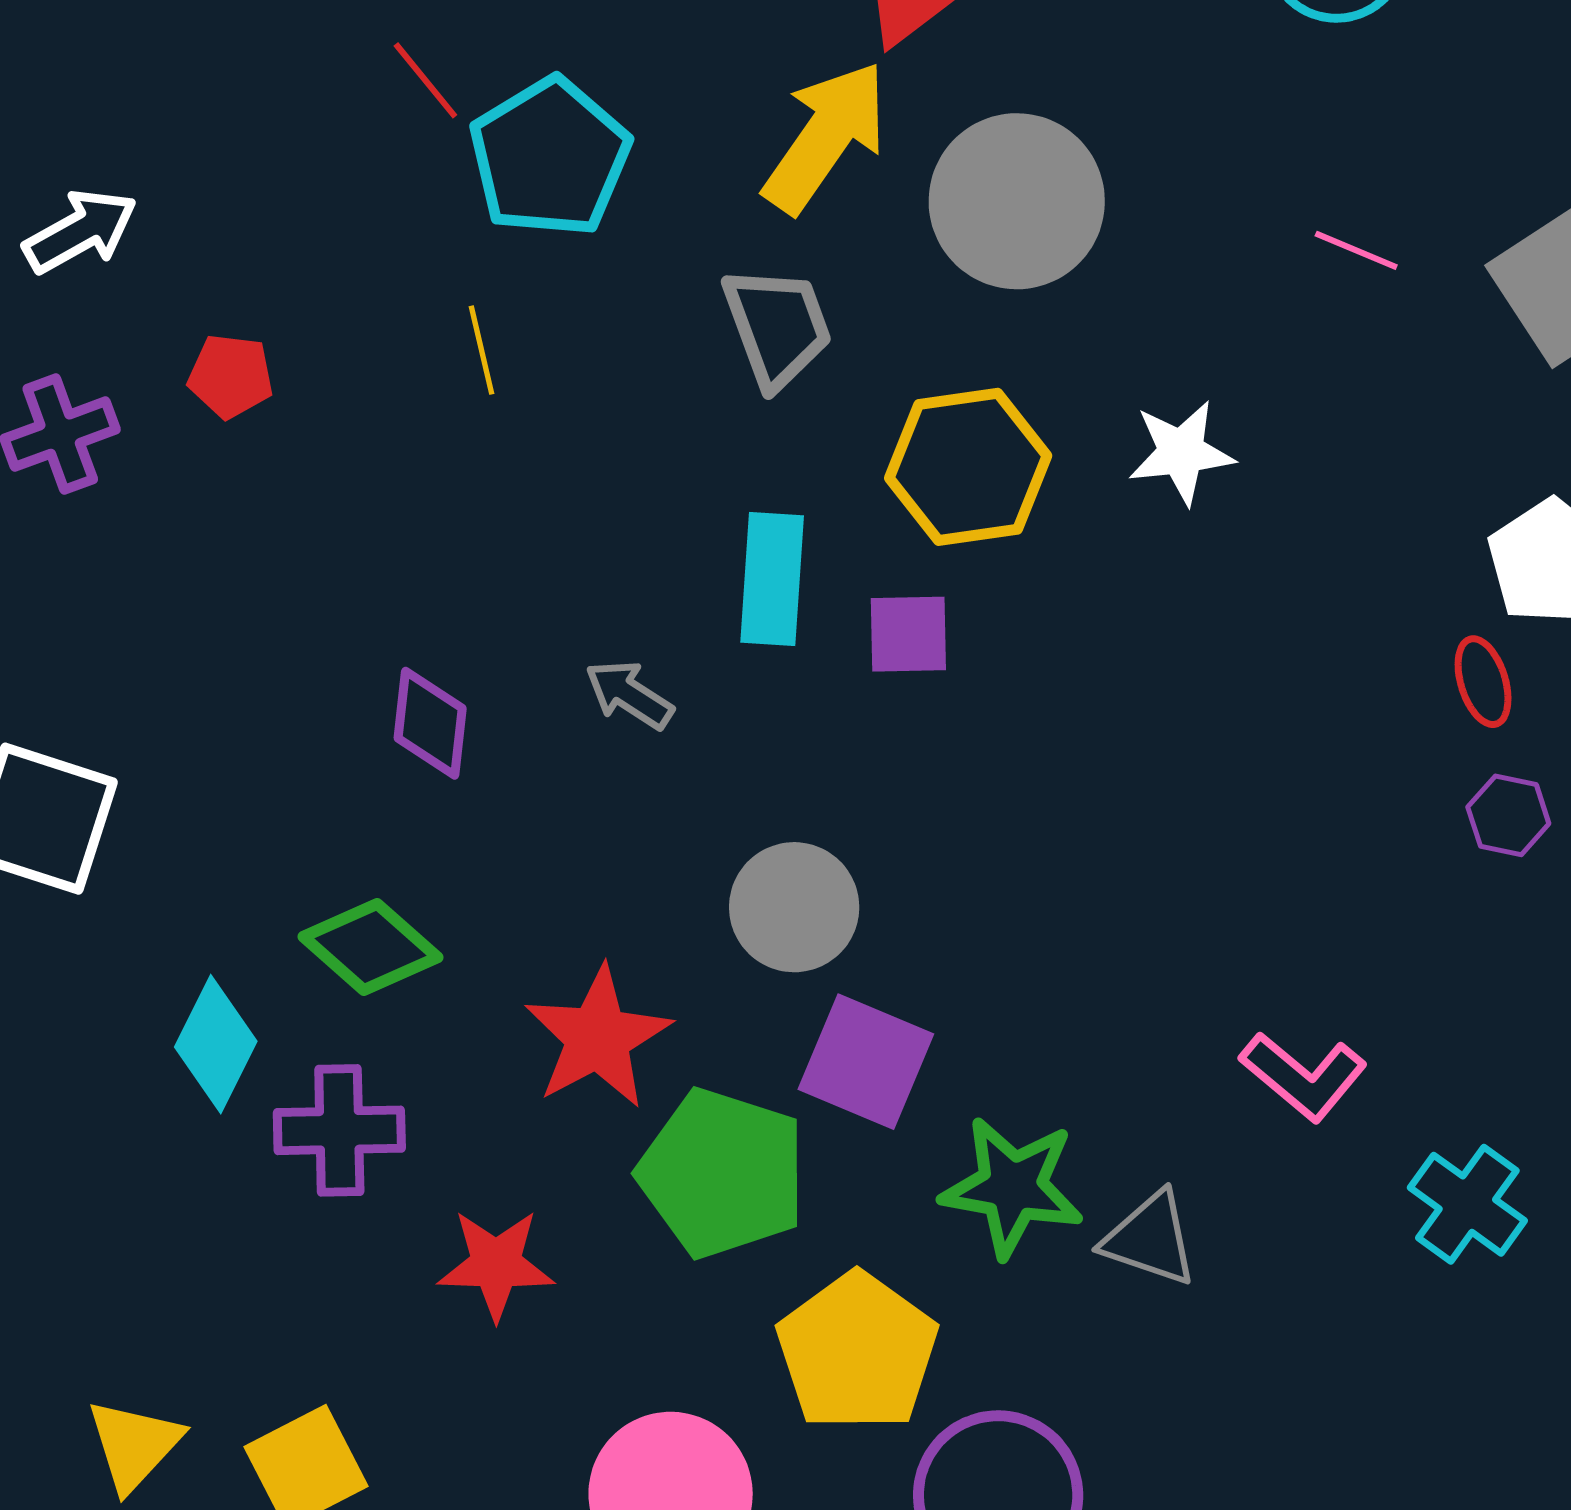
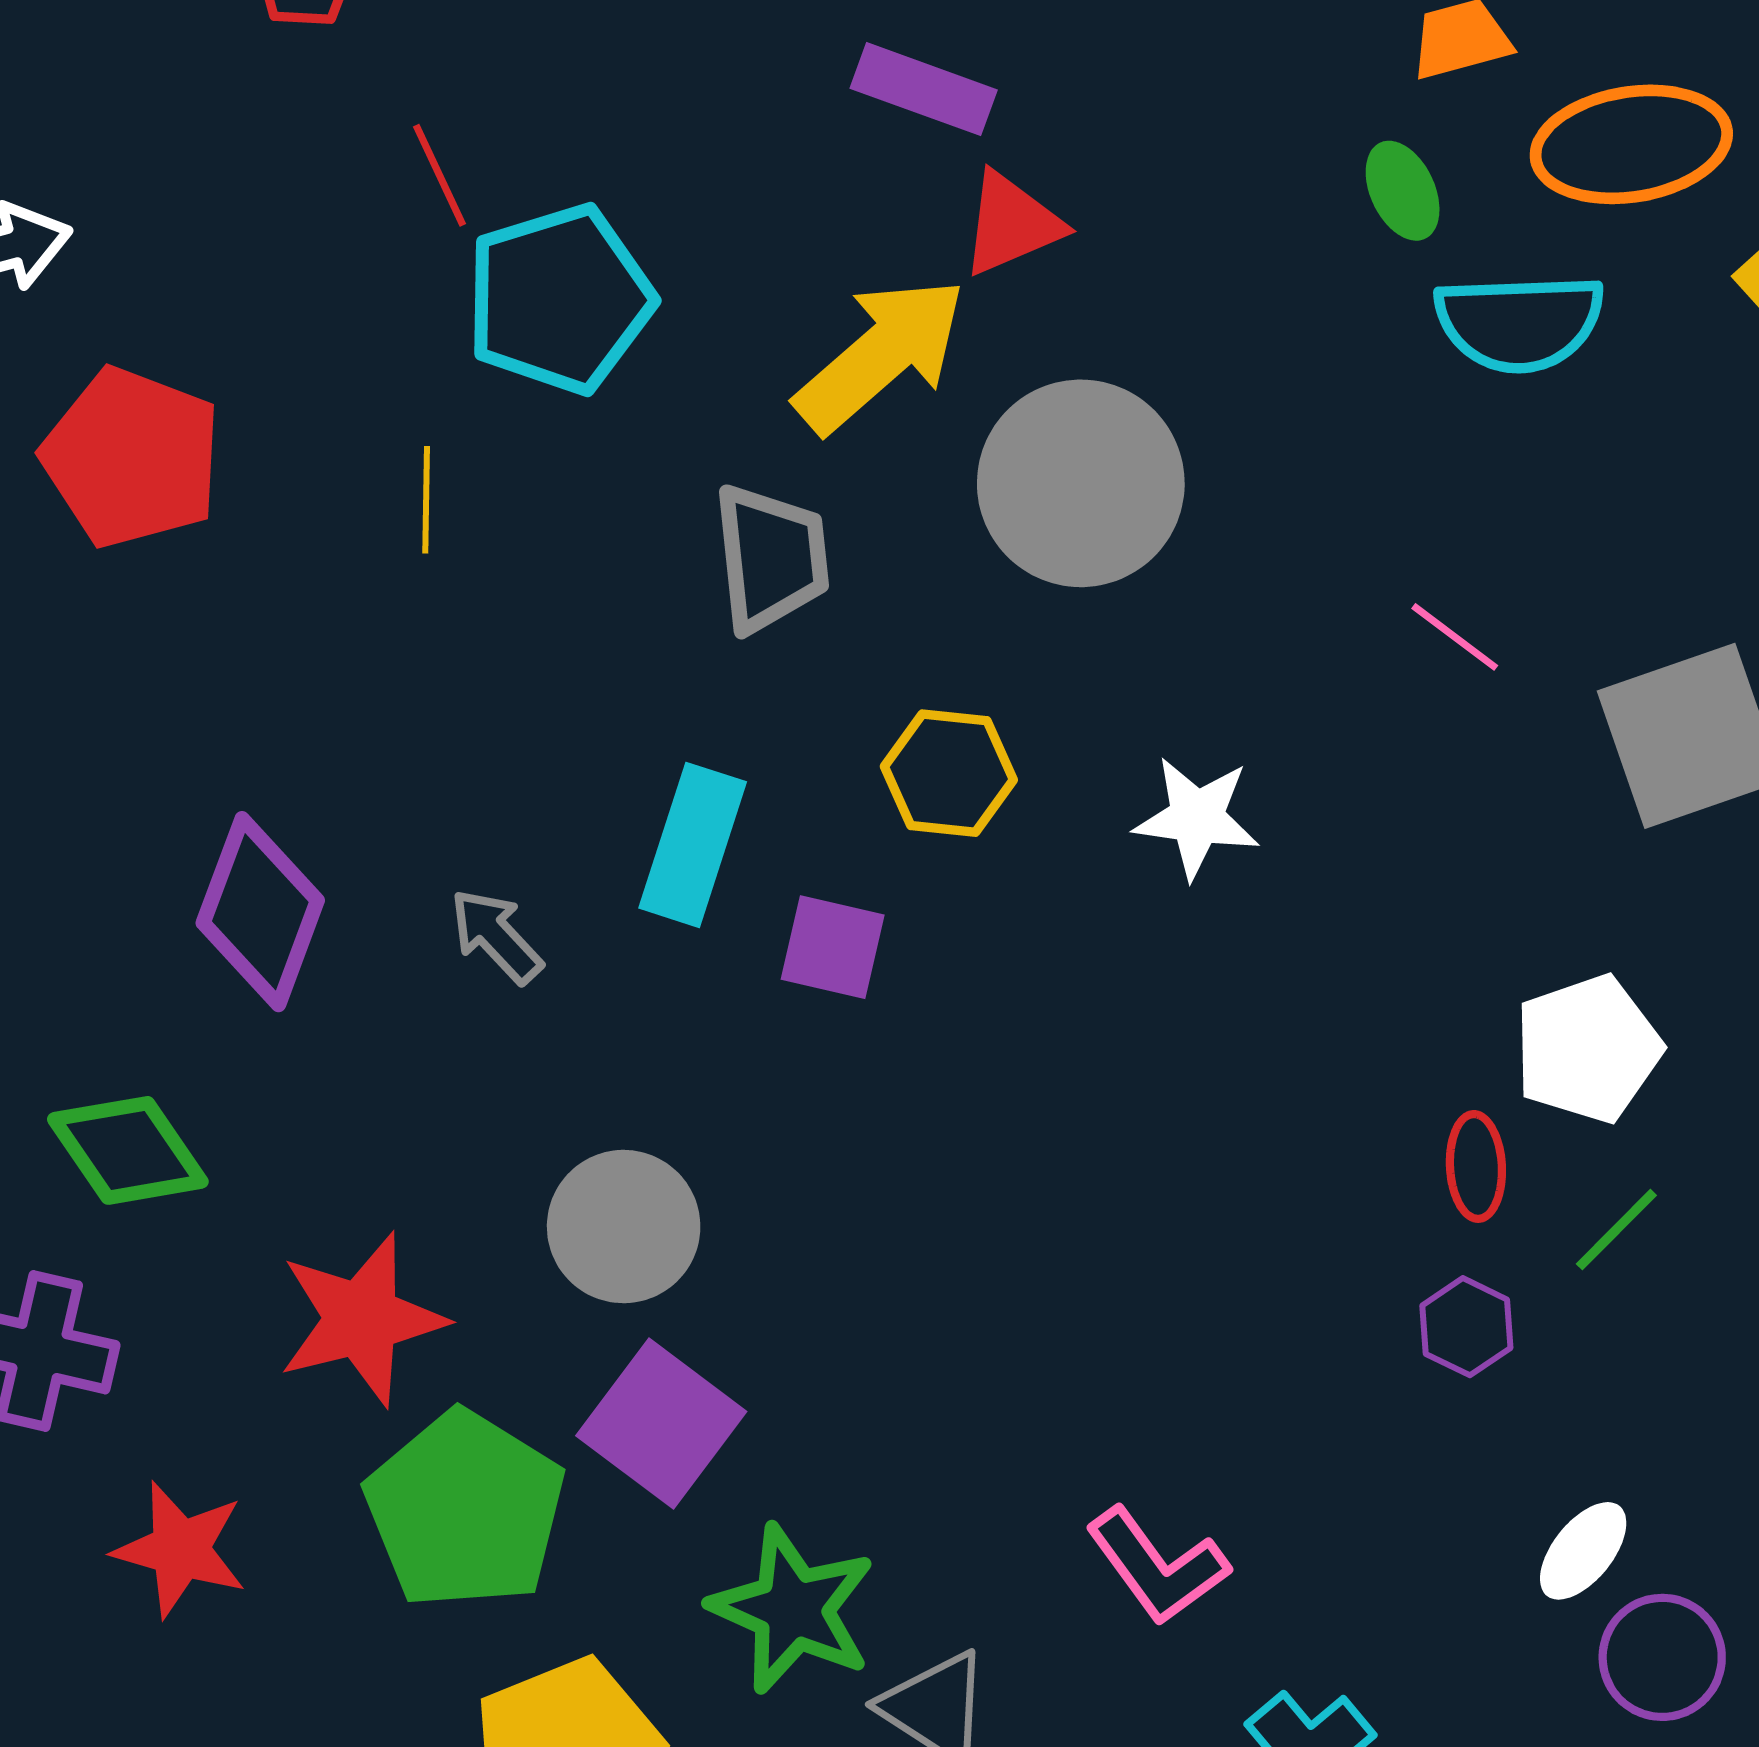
red pentagon: (231, 376) -> (132, 458), size x1.8
yellow hexagon: (968, 467) -> (949, 773), size x0.7
purple diamond: (430, 723) -> (260, 912), size x1.4

